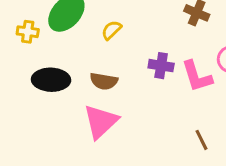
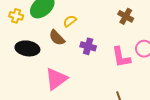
purple cross: (161, 66) -> (88, 46), moved
brown semicircle: (104, 81) -> (57, 38), moved, turned 30

